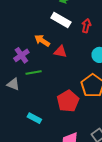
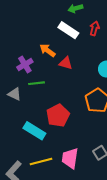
red arrow: (86, 26) -> (94, 28), moved
red pentagon: (68, 101) -> (58, 115), moved
cyan rectangle: (34, 118) -> (34, 131), size x1.5

